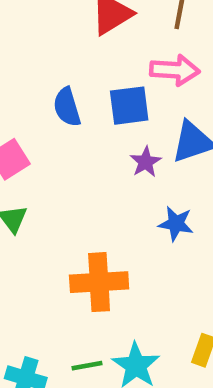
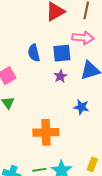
purple star: (146, 162) -> (60, 76), moved

